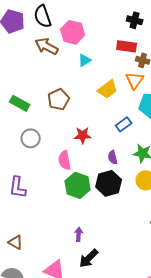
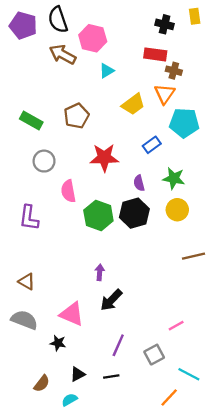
red star: (83, 135) -> (104, 158), size x1.4
pink semicircle: (65, 160) -> (68, 191), moved

